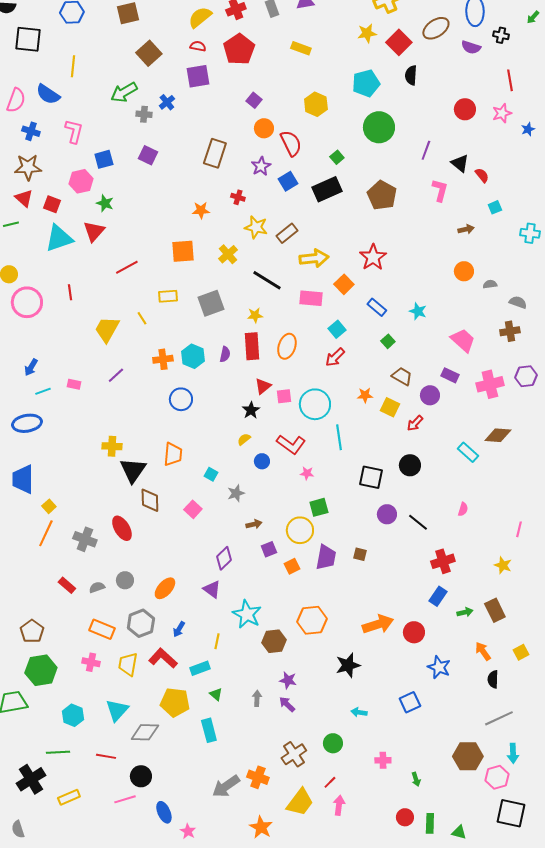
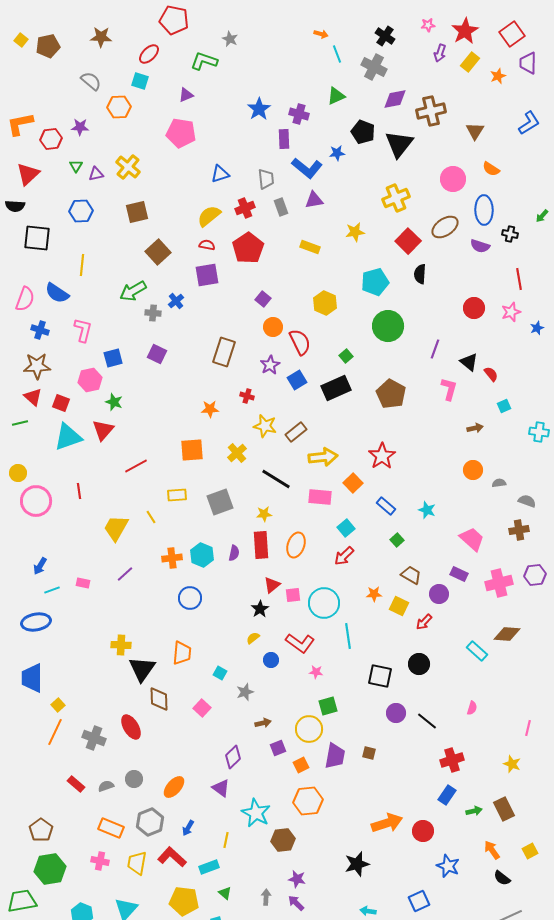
yellow star: (367, 33) -> (355, 232), moved
orange hexagon: (312, 620) -> (308, 801), moved
black semicircle: (493, 679) -> (502, 878), turned -54

